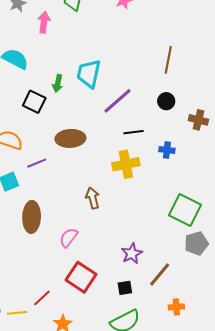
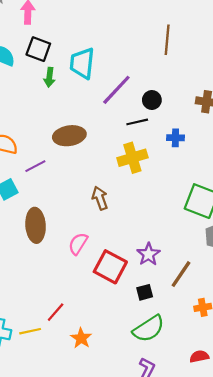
black circle: (166, 101) -> (152, 100), moved
black square: (34, 102) -> (38, 49), moved
red square: (81, 277) -> (110, 267), moved

